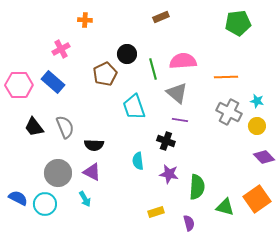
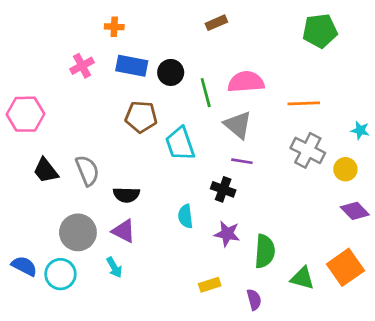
brown pentagon: (105, 74) -> (141, 117), moved, turned 30
blue rectangle: (53, 82) -> (132, 66), moved, turned -30
cyan star: (257, 101) -> (360, 130), moved

